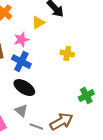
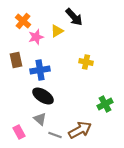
pink star: (21, 40) -> (36, 37), moved
blue cross: (21, 62) -> (40, 70), turned -36

